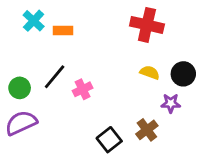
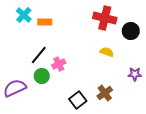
black circle: (183, 74) -> (131, 31), moved
green circle: (20, 88) -> (42, 76), moved
purple star: (171, 103) -> (135, 74), moved

